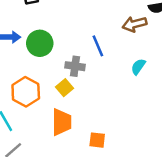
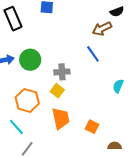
blue line: (98, 46) -> (93, 54), moved
cyan semicircle: (138, 67) -> (118, 86), moved
orange square: (97, 140) -> (92, 127), turned 32

